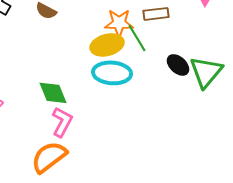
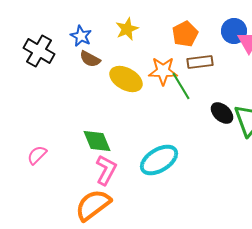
yellow ellipse: (107, 45) -> (126, 79), moved, turned 44
cyan ellipse: (112, 73) -> (159, 160), moved, turned -36

